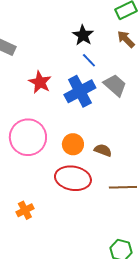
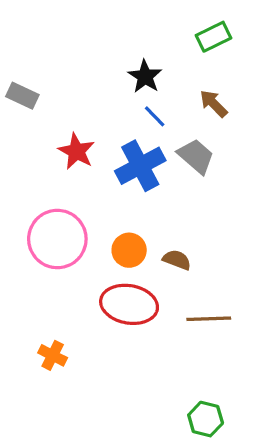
brown arrow: (126, 39) -> (214, 104), moved
orange cross: (25, 210) -> (53, 355), turned -36

